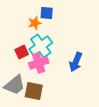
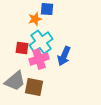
red square: (22, 52) -> (22, 48), turned 32
blue arrow: (76, 62) -> (64, 56), moved

